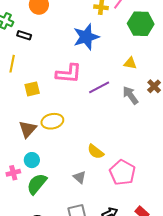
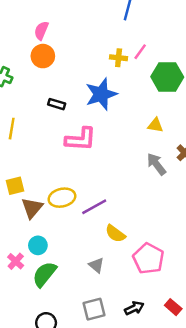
black rectangle: (24, 35) -> (57, 104), moved
purple line: (99, 87) -> (94, 207), moved
yellow square: (32, 89) -> (15, 186), moved
pink cross: (13, 173) -> (16, 261), turned -32

